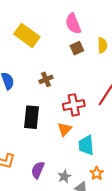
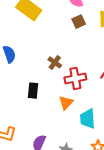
brown cross: (46, 79) -> (55, 62), moved, turned -32
black rectangle: (32, 117) -> (33, 91), size x0.7

